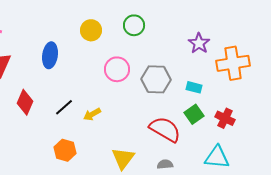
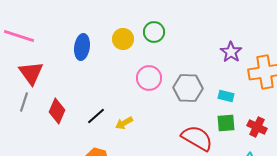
green circle: (134, 25) -> (154, 32), moved
blue ellipse: (50, 55) -> (82, 47), moved
green square: (194, 114) -> (226, 123), turned 30

